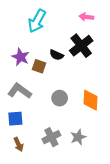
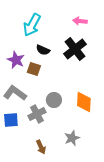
black semicircle: (57, 55) -> (43, 50), moved
gray cross: (51, 137) -> (37, 114), moved
brown arrow: (18, 144) -> (41, 147), moved

